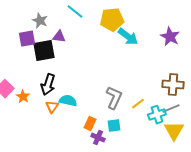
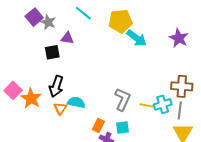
purple square: (27, 39) -> (34, 17), moved, turned -30
black square: (44, 51) -> (52, 52), size x0.7
orange star: (23, 97) -> (31, 98), size x1.5
yellow line: (138, 104) -> (147, 105), turned 48
gray line: (171, 109) -> (180, 110), turned -60
cyan cross: (157, 115) -> (163, 104), moved

